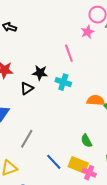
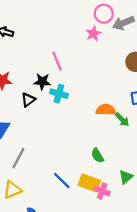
pink line: (69, 53) -> (57, 61), moved
cyan cross: (63, 82) -> (59, 94), moved
gray line: (27, 139) -> (18, 158), moved

